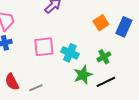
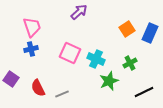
pink square: (44, 47) -> (70, 53), turned 30
black line: (106, 82) -> (144, 92), moved

